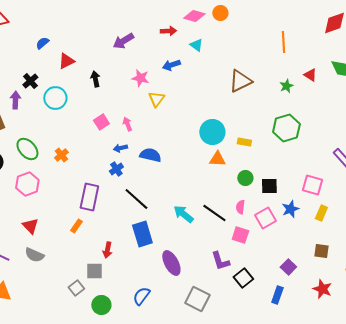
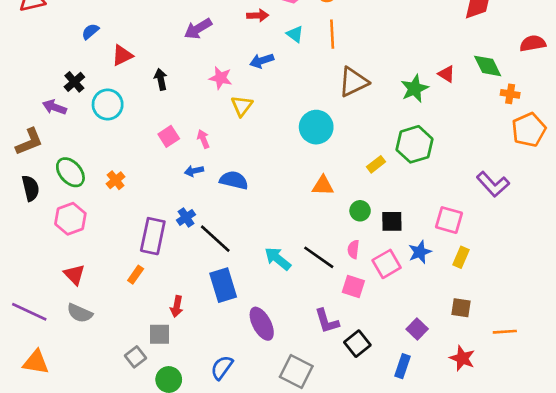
orange line: (283, 42) -> (332, 34), moved
green star: (286, 86) -> (414, 89), size x1.5
purple arrow: (15, 100) -> (54, 107), turned -72
cyan circle: (212, 132) -> (316, 127), moved
yellow rectangle: (244, 142) -> (376, 164), moved, turned -48
blue cross: (116, 169) -> (186, 217), moved

